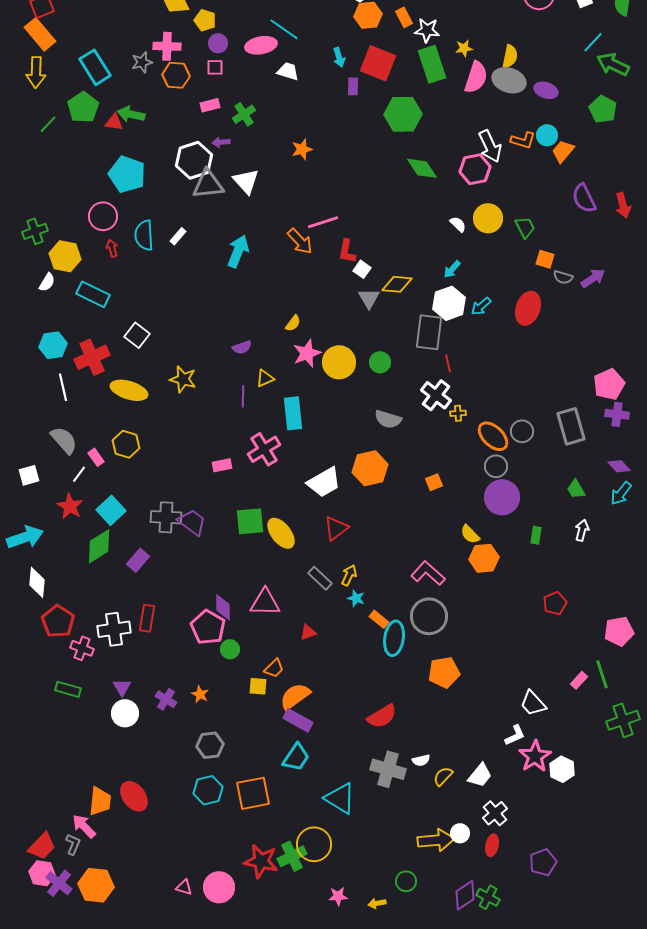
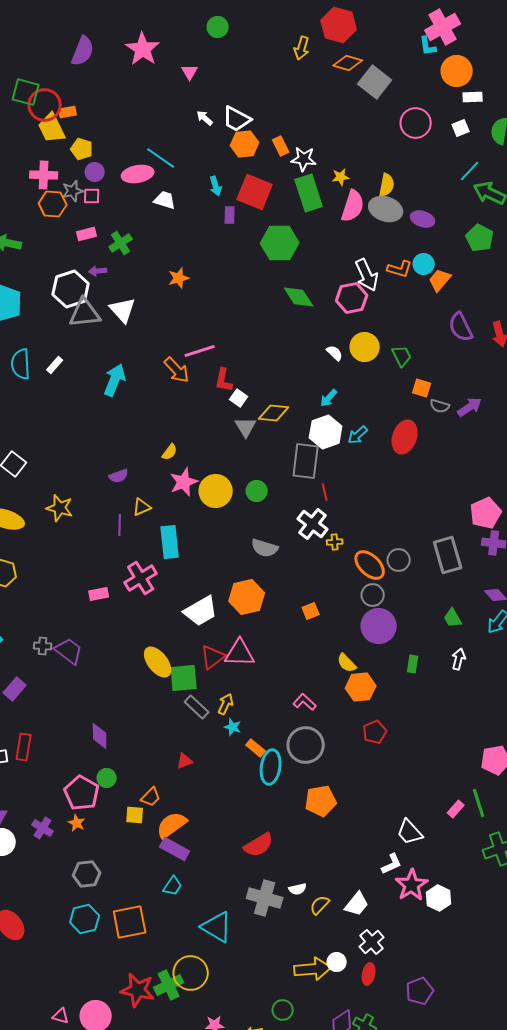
gray star: (142, 62) -> (73, 191), moved
gray cross: (166, 517) -> (43, 646), size x0.6
green square: (250, 521) -> (184, 678), moved
pink L-shape: (428, 573) -> (305, 702), size x0.7
pink triangle: (265, 602) -> (240, 653), moved
red pentagon: (555, 603) -> (375, 732), moved
pink pentagon: (208, 627) -> (82, 793), moved
cyan trapezoid: (296, 757) -> (173, 886), size x0.7

